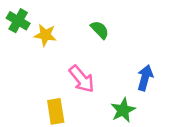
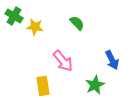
blue arrow: (145, 78) -> (112, 60), turned 138

